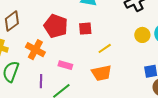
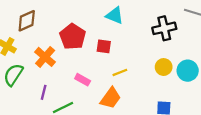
pink rectangle: (65, 65) -> (83, 80), moved
orange trapezoid: (102, 73) -> (111, 98), turned -55

